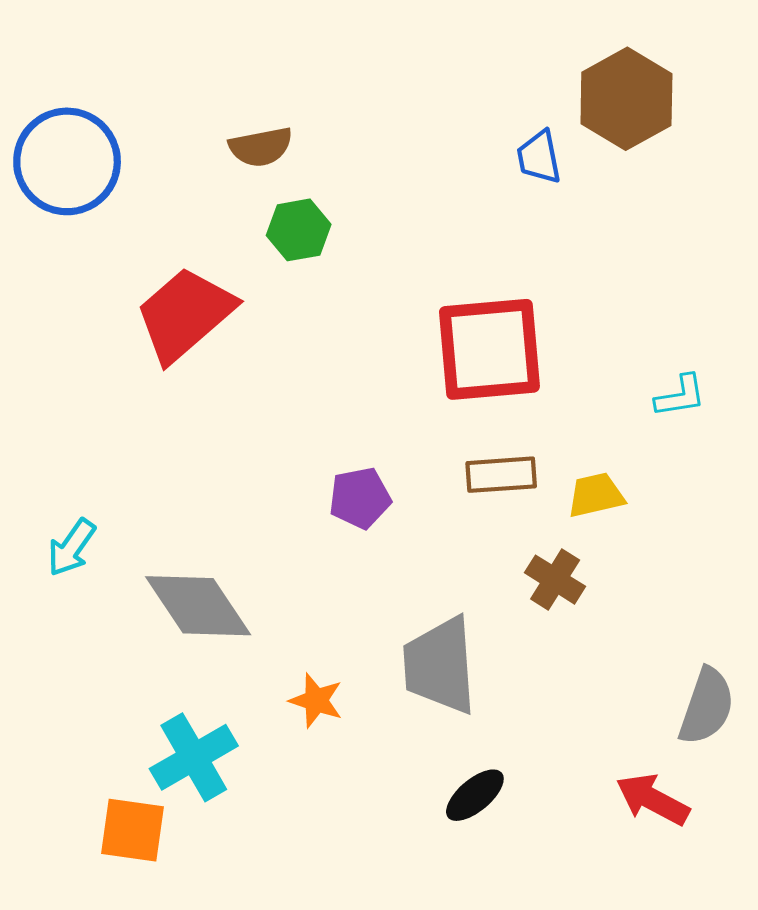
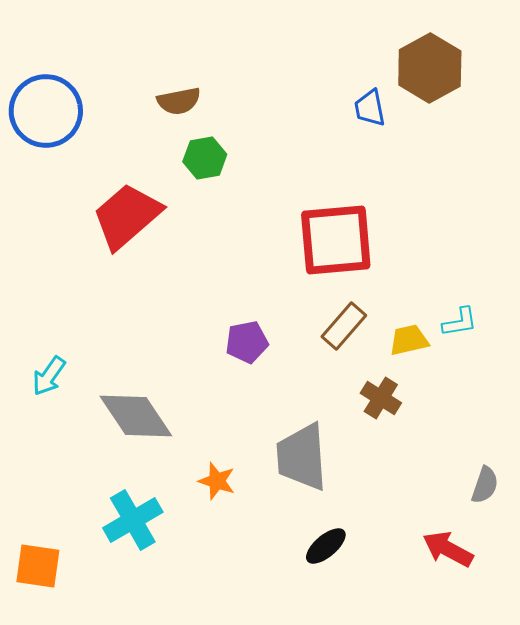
cyan L-shape: (680, 396) -> (460, 322), moved
brown rectangle: (501, 475) -> (344, 326), turned -45
gray semicircle: (707, 706) -> (485, 485), size x0.7
orange square: (133, 830) -> (38, 566), moved

